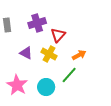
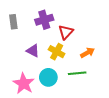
green line: (69, 75) -> (77, 73), turned 42
cyan circle: (46, 87) -> (48, 77), moved

